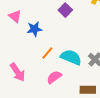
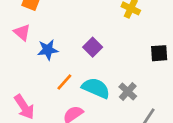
purple square: (65, 10) -> (93, 47), moved

